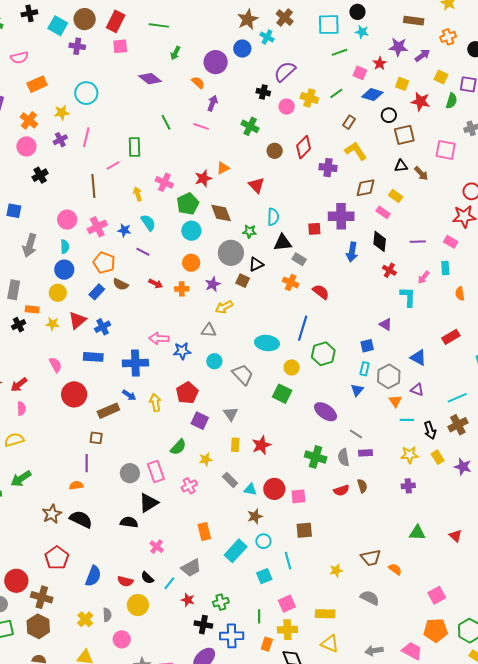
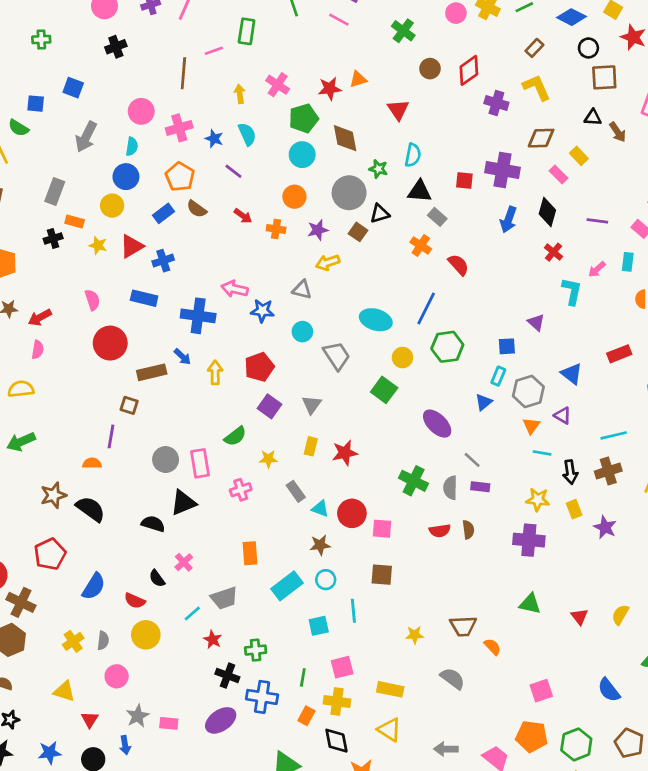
purple cross: (408, 486) -> (529, 540), size x1.6
black semicircle: (147, 578) -> (157, 578), moved

